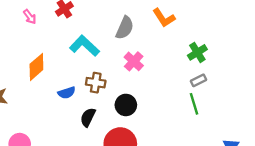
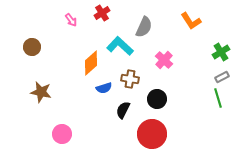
gray semicircle: (125, 28) -> (144, 27), moved
orange diamond: (36, 67) -> (91, 63), moved

